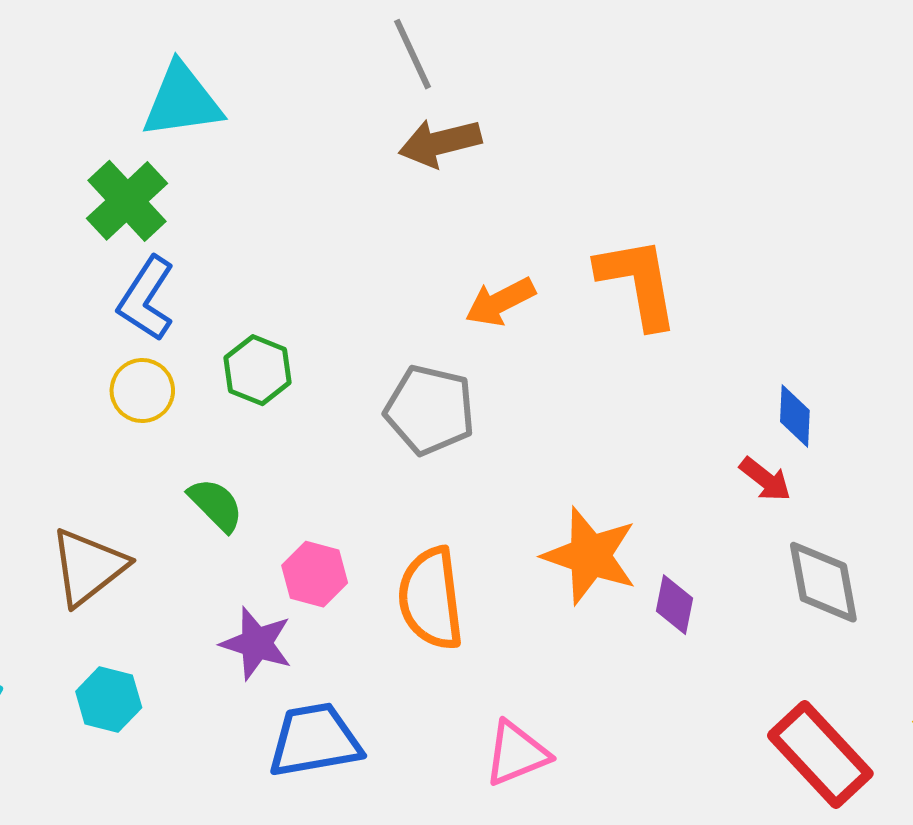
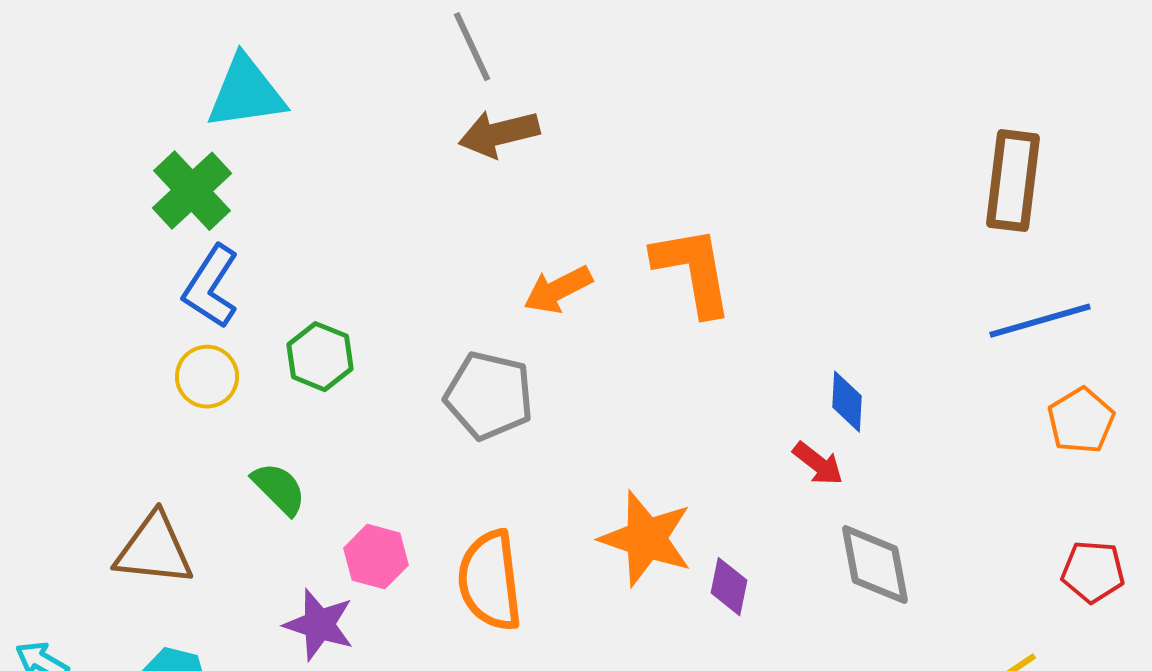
brown triangle: (88, 567) -> (154, 550), turned 44

